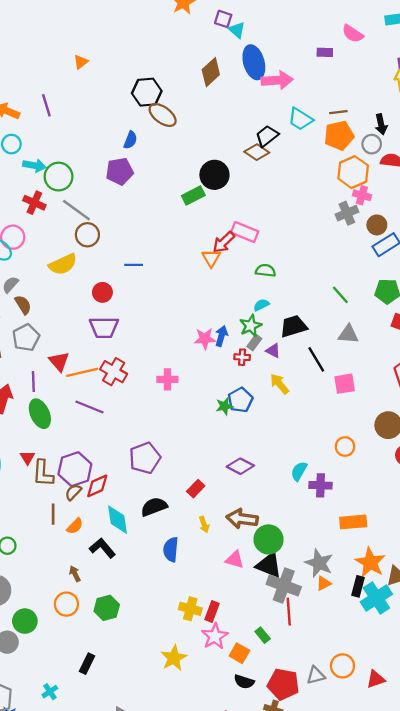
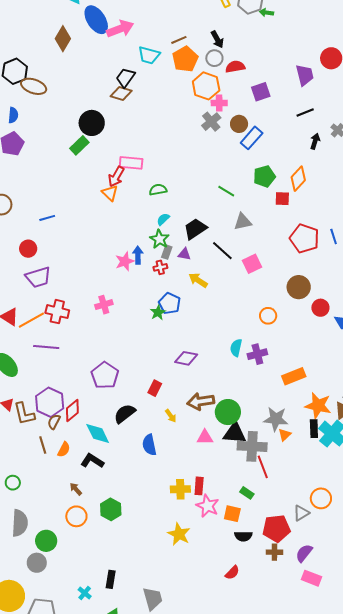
black rectangle: (87, 664) -> (111, 579), moved

